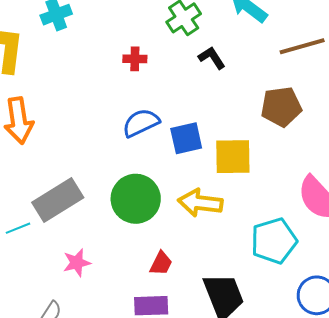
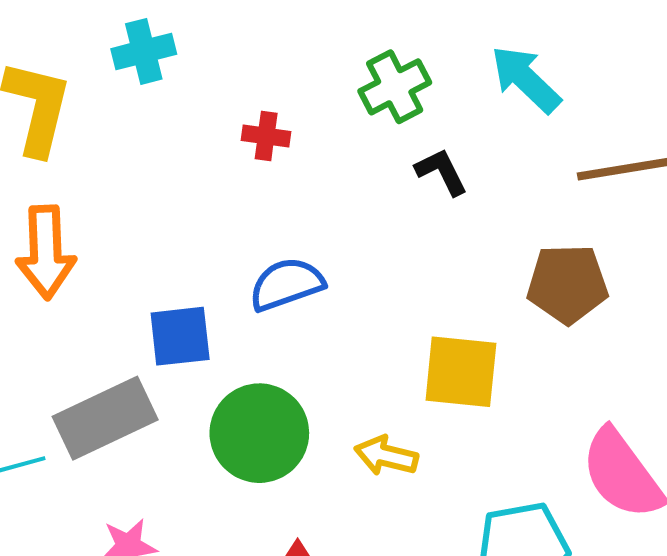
red cross: (135, 59) -> (266, 136), moved
blue square: (186, 138) -> (180, 336), moved
yellow arrow: (200, 203) -> (386, 456), size x0.7

